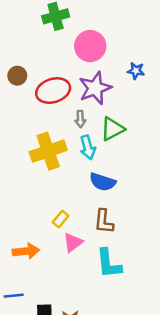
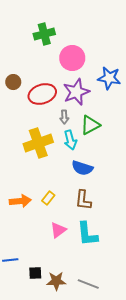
blue star: (136, 71) -> (109, 78), size x1.6
pink triangle: (73, 242) -> (58, 230), moved
orange arrow: (26, 251) -> (20, 201), moved

